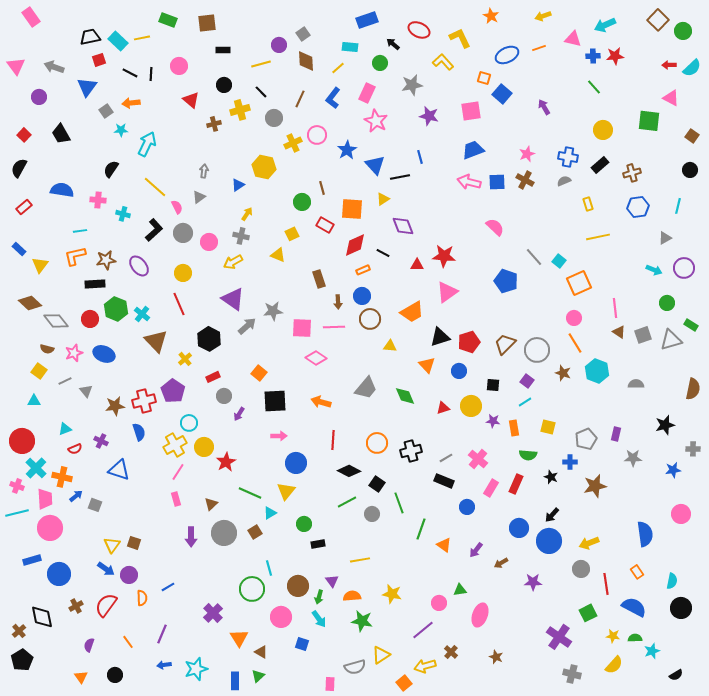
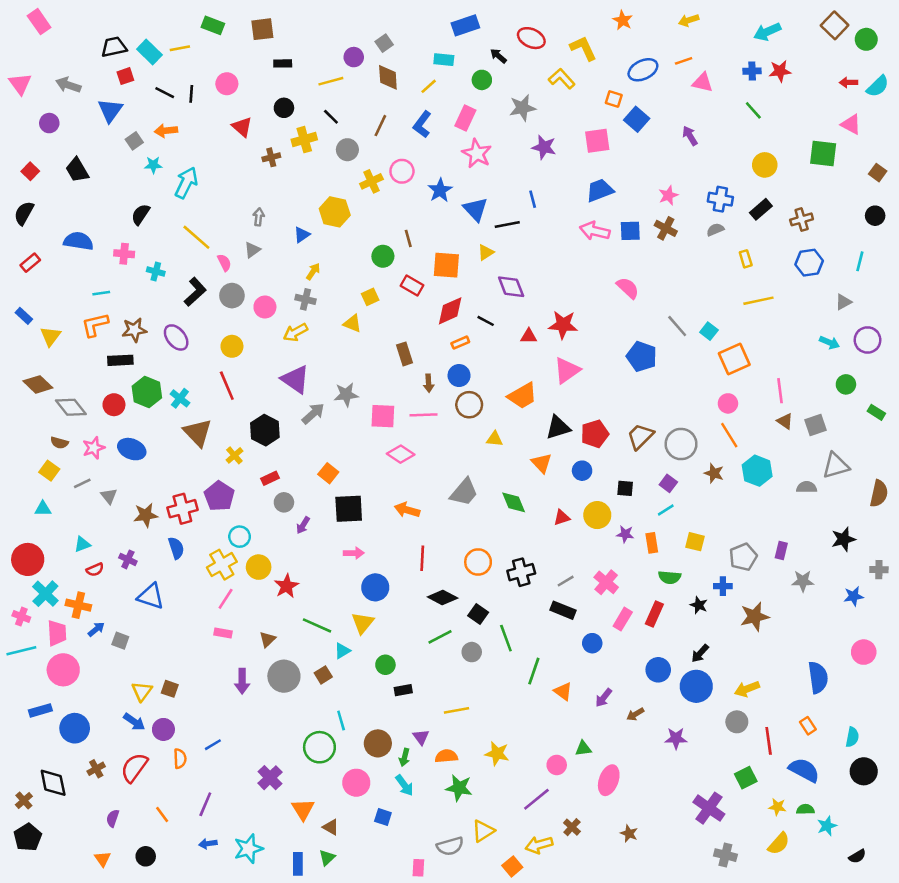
pink triangle: (573, 39) -> (703, 82), moved
gray triangle: (671, 340) -> (836, 466), moved
pink rectangle: (176, 499) -> (223, 633), turned -64

